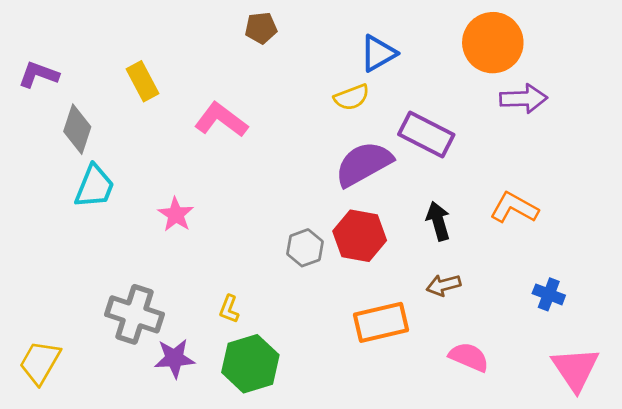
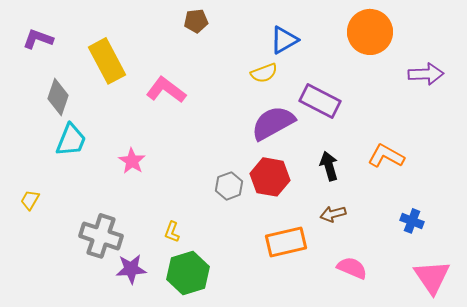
purple L-shape: (39, 75) -> (38, 39), moved
yellow rectangle: (142, 81) -> (107, 61), size x1.5
purple arrow: (523, 99) -> (426, 74), moved
yellow trapezoid: (40, 362) -> (30, 200), moved, size x0.6

